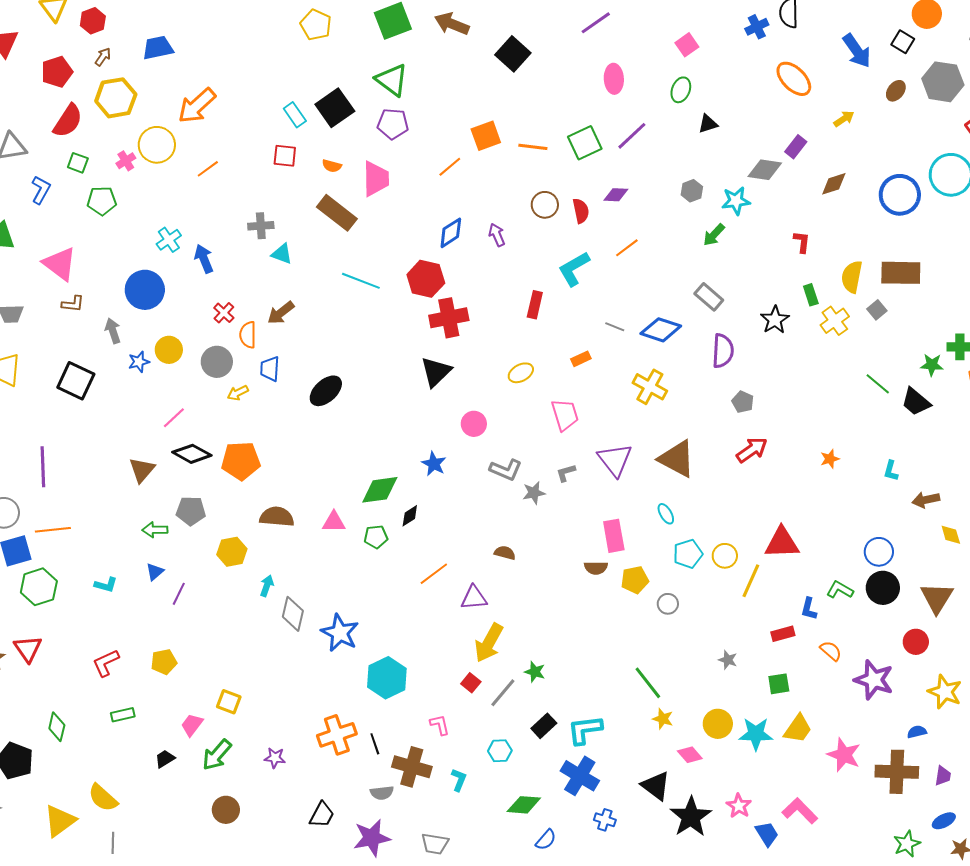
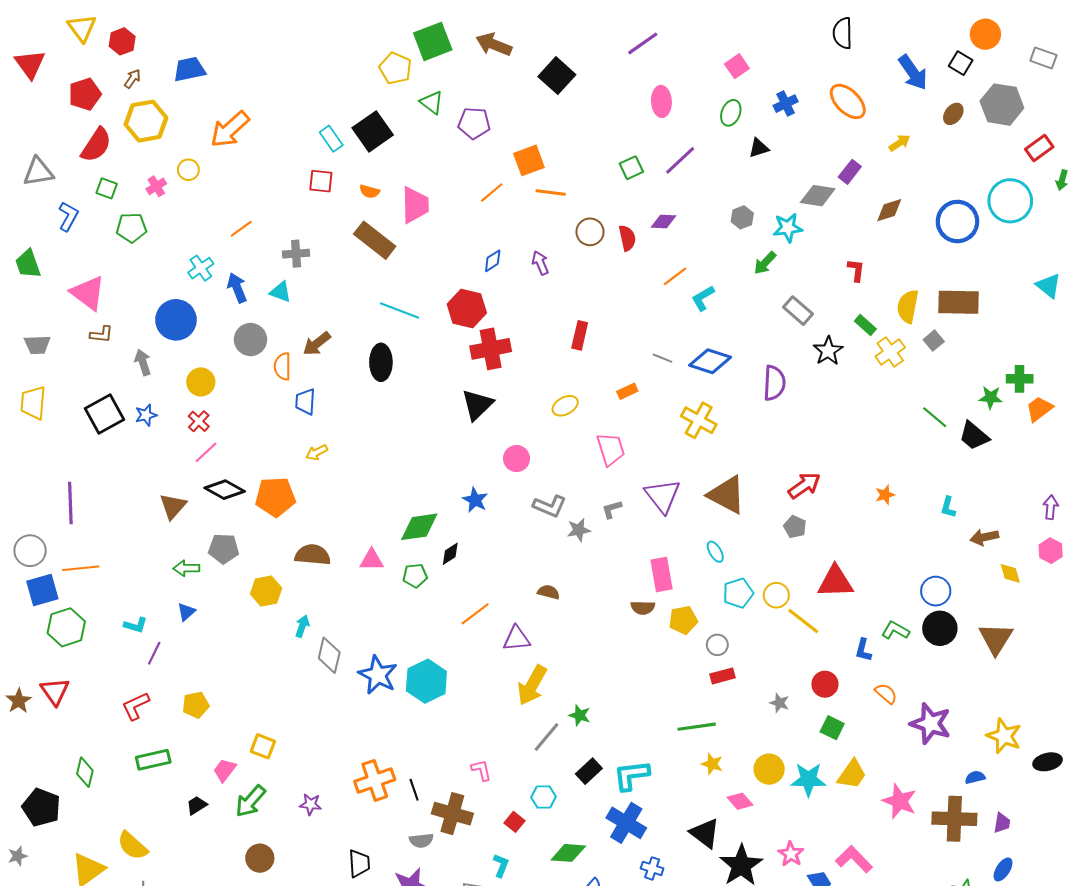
yellow pentagon: (316, 25) -> (395, 68), moved
blue cross: (757, 27) -> (786, 104), moved
green triangle: (392, 80) -> (432, 102), size x0.7
purple pentagon: (393, 124) -> (474, 123), moved
green square: (585, 143) -> (631, 168), size x0.7
yellow circle: (157, 145) -> (188, 170), size x0.6
orange line: (533, 147) -> (551, 193), moved
orange line: (208, 169) -> (241, 229), moved
blue diamond: (451, 233) -> (493, 261), size x0.7
cyan triangle: (282, 254) -> (281, 292), moved
cyan L-shape: (574, 269) -> (703, 298), moved, size x0.7
green rectangle: (811, 295) -> (865, 325), turned -30
gray rectangle: (709, 297) -> (798, 311), moved
red cross: (224, 313) -> (199, 421), moved
blue star: (139, 362) -> (146, 415), moved
gray circle: (217, 362) -> (250, 340), moved
black square: (76, 381) -> (105, 414), turned 36
black ellipse: (326, 391) -> (381, 362), moved, turned -48
yellow arrow: (238, 393) -> (317, 452), moved
gray pentagon: (743, 402) -> (795, 527), moved
yellow line: (751, 581) -> (803, 621), turned -76
purple line: (179, 594) -> (154, 653), moved
red rectangle: (783, 634) -> (723, 676), moved
red circle: (916, 642) -> (825, 684), moved
cyan hexagon: (387, 678) -> (426, 681), moved
red square: (471, 683) -> (514, 822), moved
green line: (648, 683) -> (697, 727), turned -60
green square: (779, 684) -> (832, 728), turned 35
green rectangle: (123, 715) -> (153, 760), size x1.4
cyan L-shape: (459, 780) -> (501, 865), moved
black trapezoid: (322, 815) -> (359, 863), turned -32
blue ellipse: (944, 821) -> (1003, 869), turned -30

